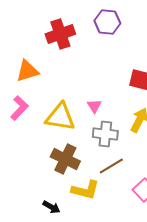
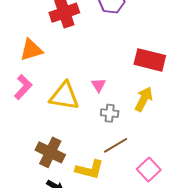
gray cross: (105, 134) -> (110, 113), size x0.7
brown cross: (65, 159) -> (50, 152), moved

